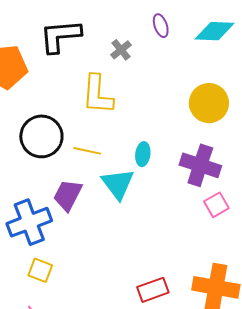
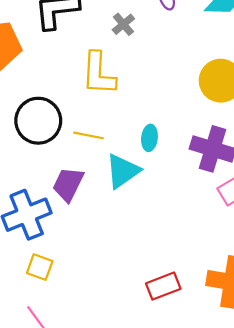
cyan triangle: (118, 184) -> (123, 171), turned 33

